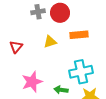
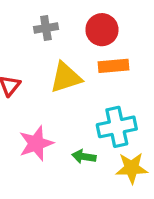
red circle: (60, 13) -> (102, 30), moved
yellow triangle: (50, 42) -> (66, 77), size x1.5

